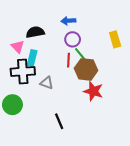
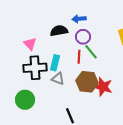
black semicircle: (35, 32) -> (59, 31), moved
cyan rectangle: (32, 58) -> (55, 63), moved
brown hexagon: (86, 69) -> (87, 82), moved

